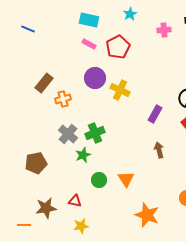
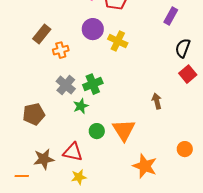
purple rectangle: (155, 114) -> (171, 16), moved
orange triangle: (126, 179) -> (124, 130), size x1.4
red triangle: (75, 201) -> (73, 152), size x1.5

